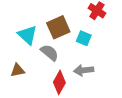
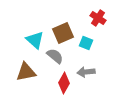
brown triangle: (17, 70) -> (26, 72), size x1.5

